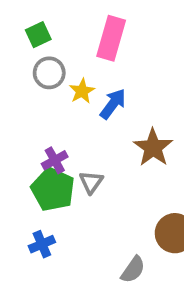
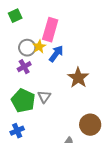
pink rectangle: (111, 38) -> (50, 30), moved
gray circle: (49, 73) -> (27, 48), moved
purple cross: (55, 160) -> (24, 67), moved

